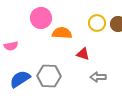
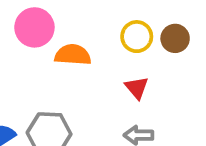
red triangle: (83, 54) -> (137, 88), moved, turned 32

